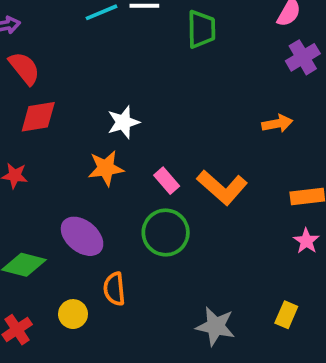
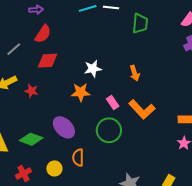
red semicircle: (24, 68) -> (43, 34), turned 66
orange arrow: (277, 124) -> (135, 73), moved, turned 77

